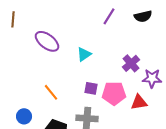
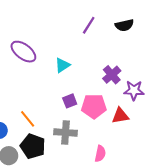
purple square: (91, 88) -> (70, 101), turned -32
orange line: (51, 92) -> (28, 119), moved

